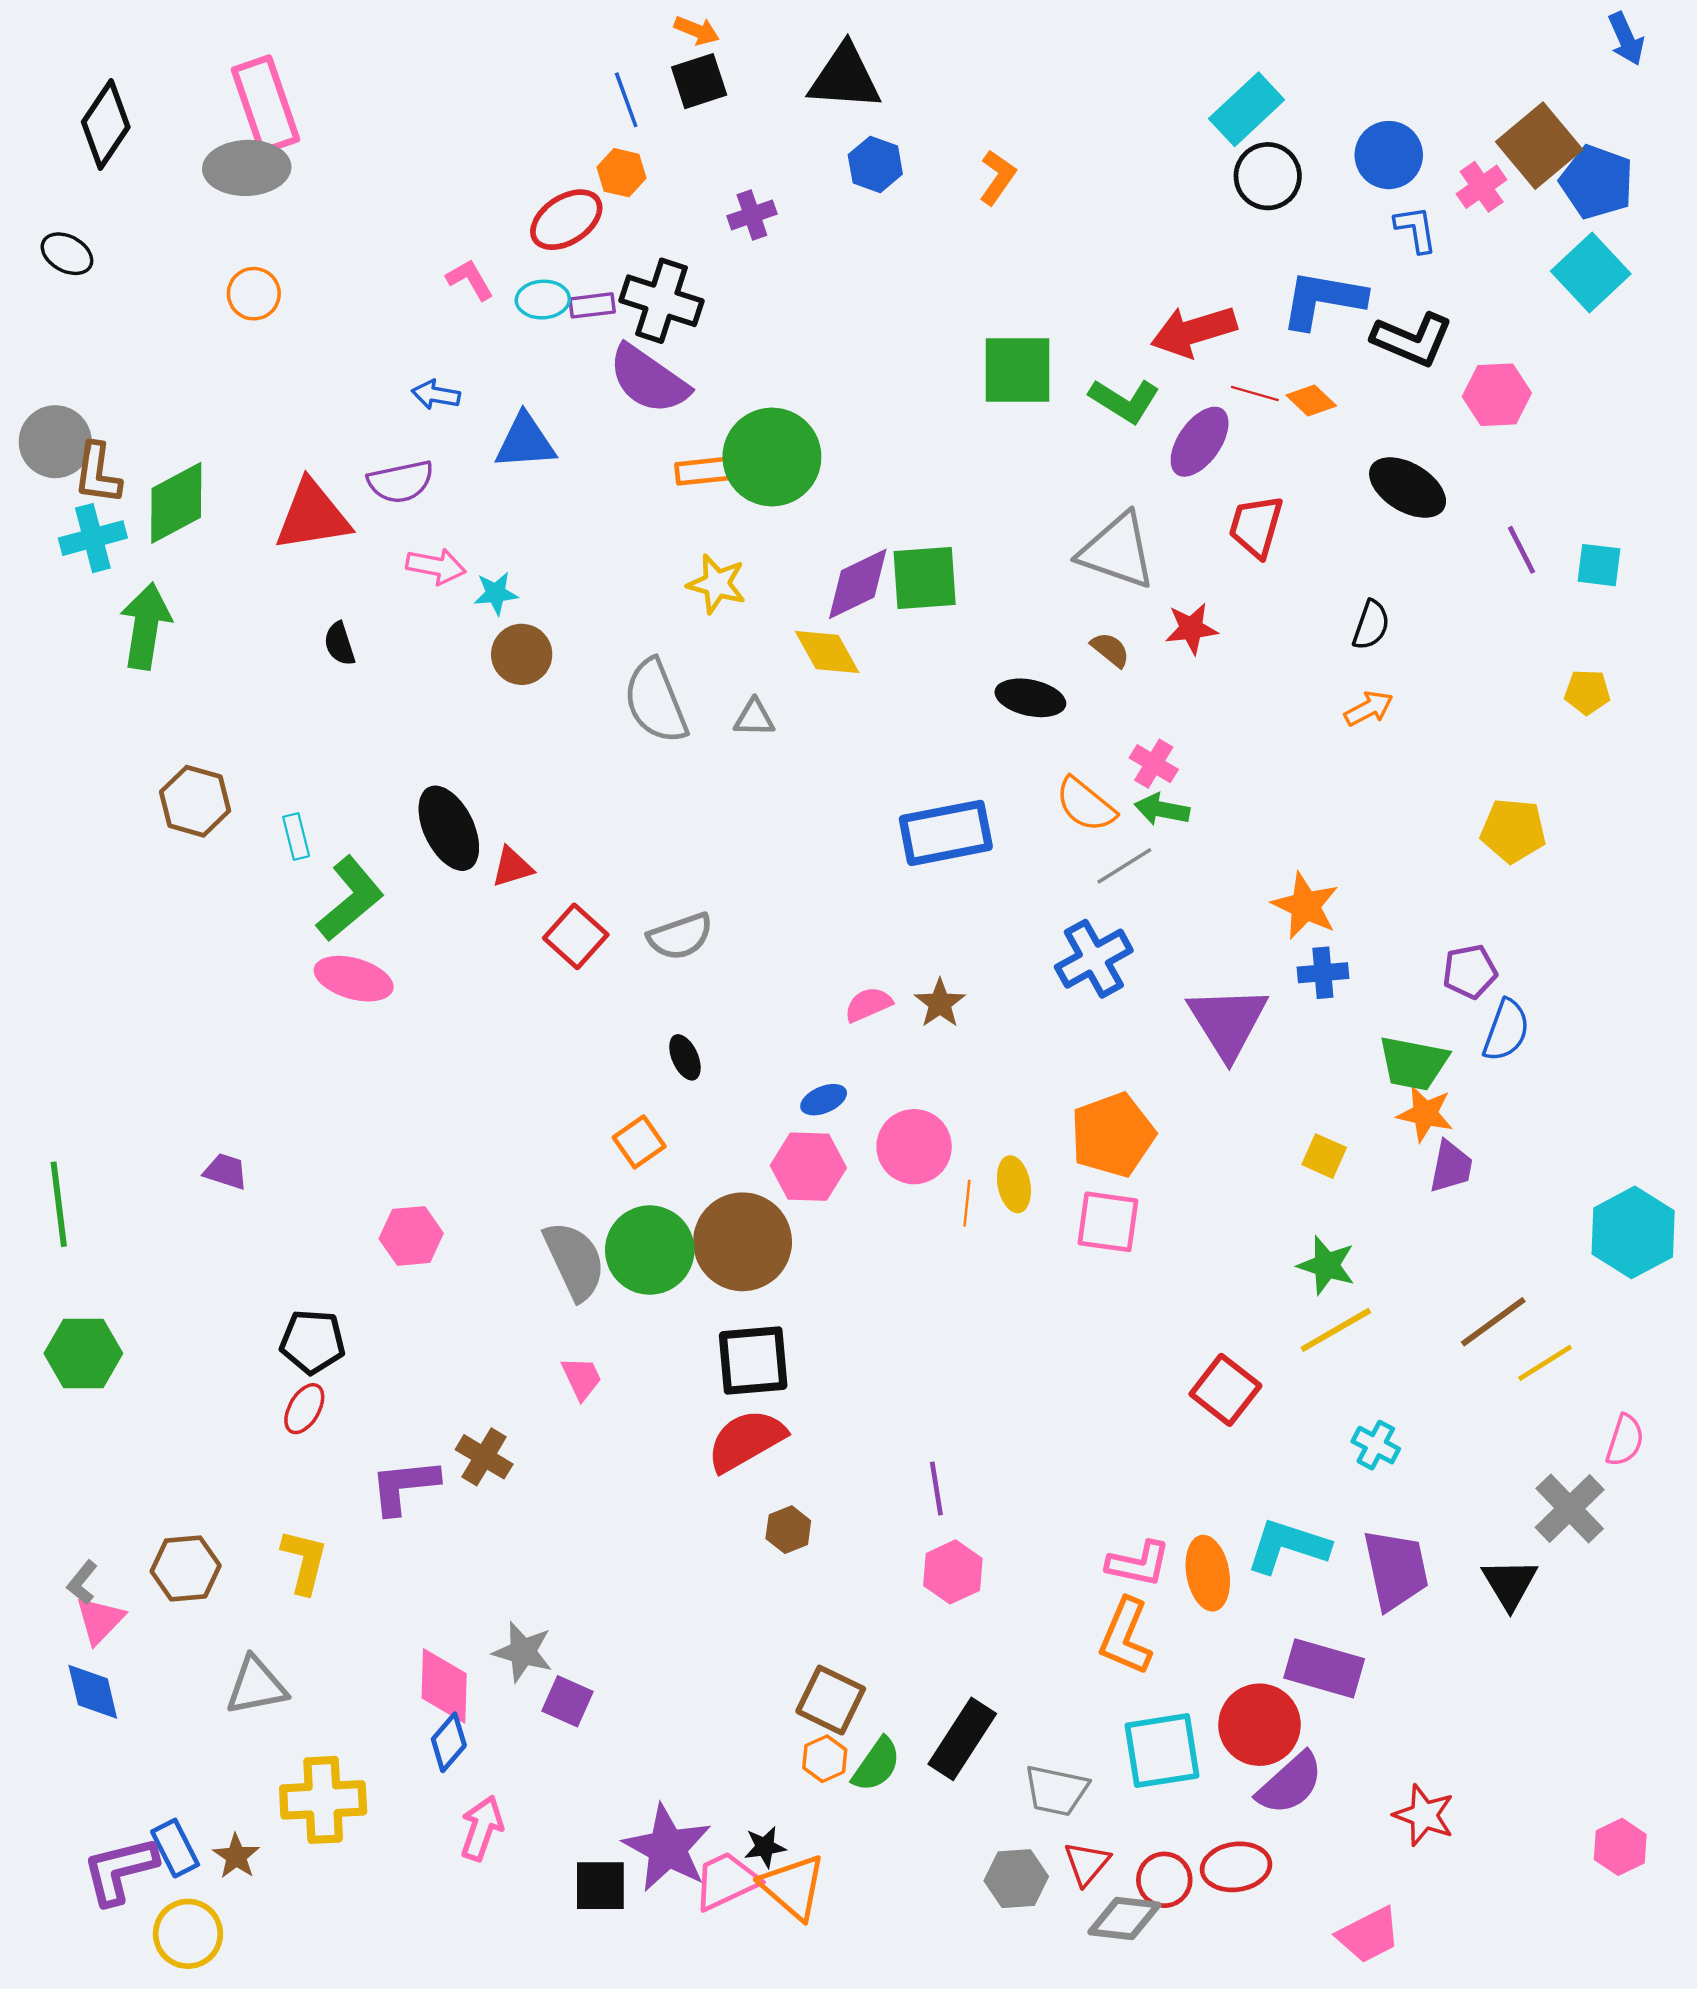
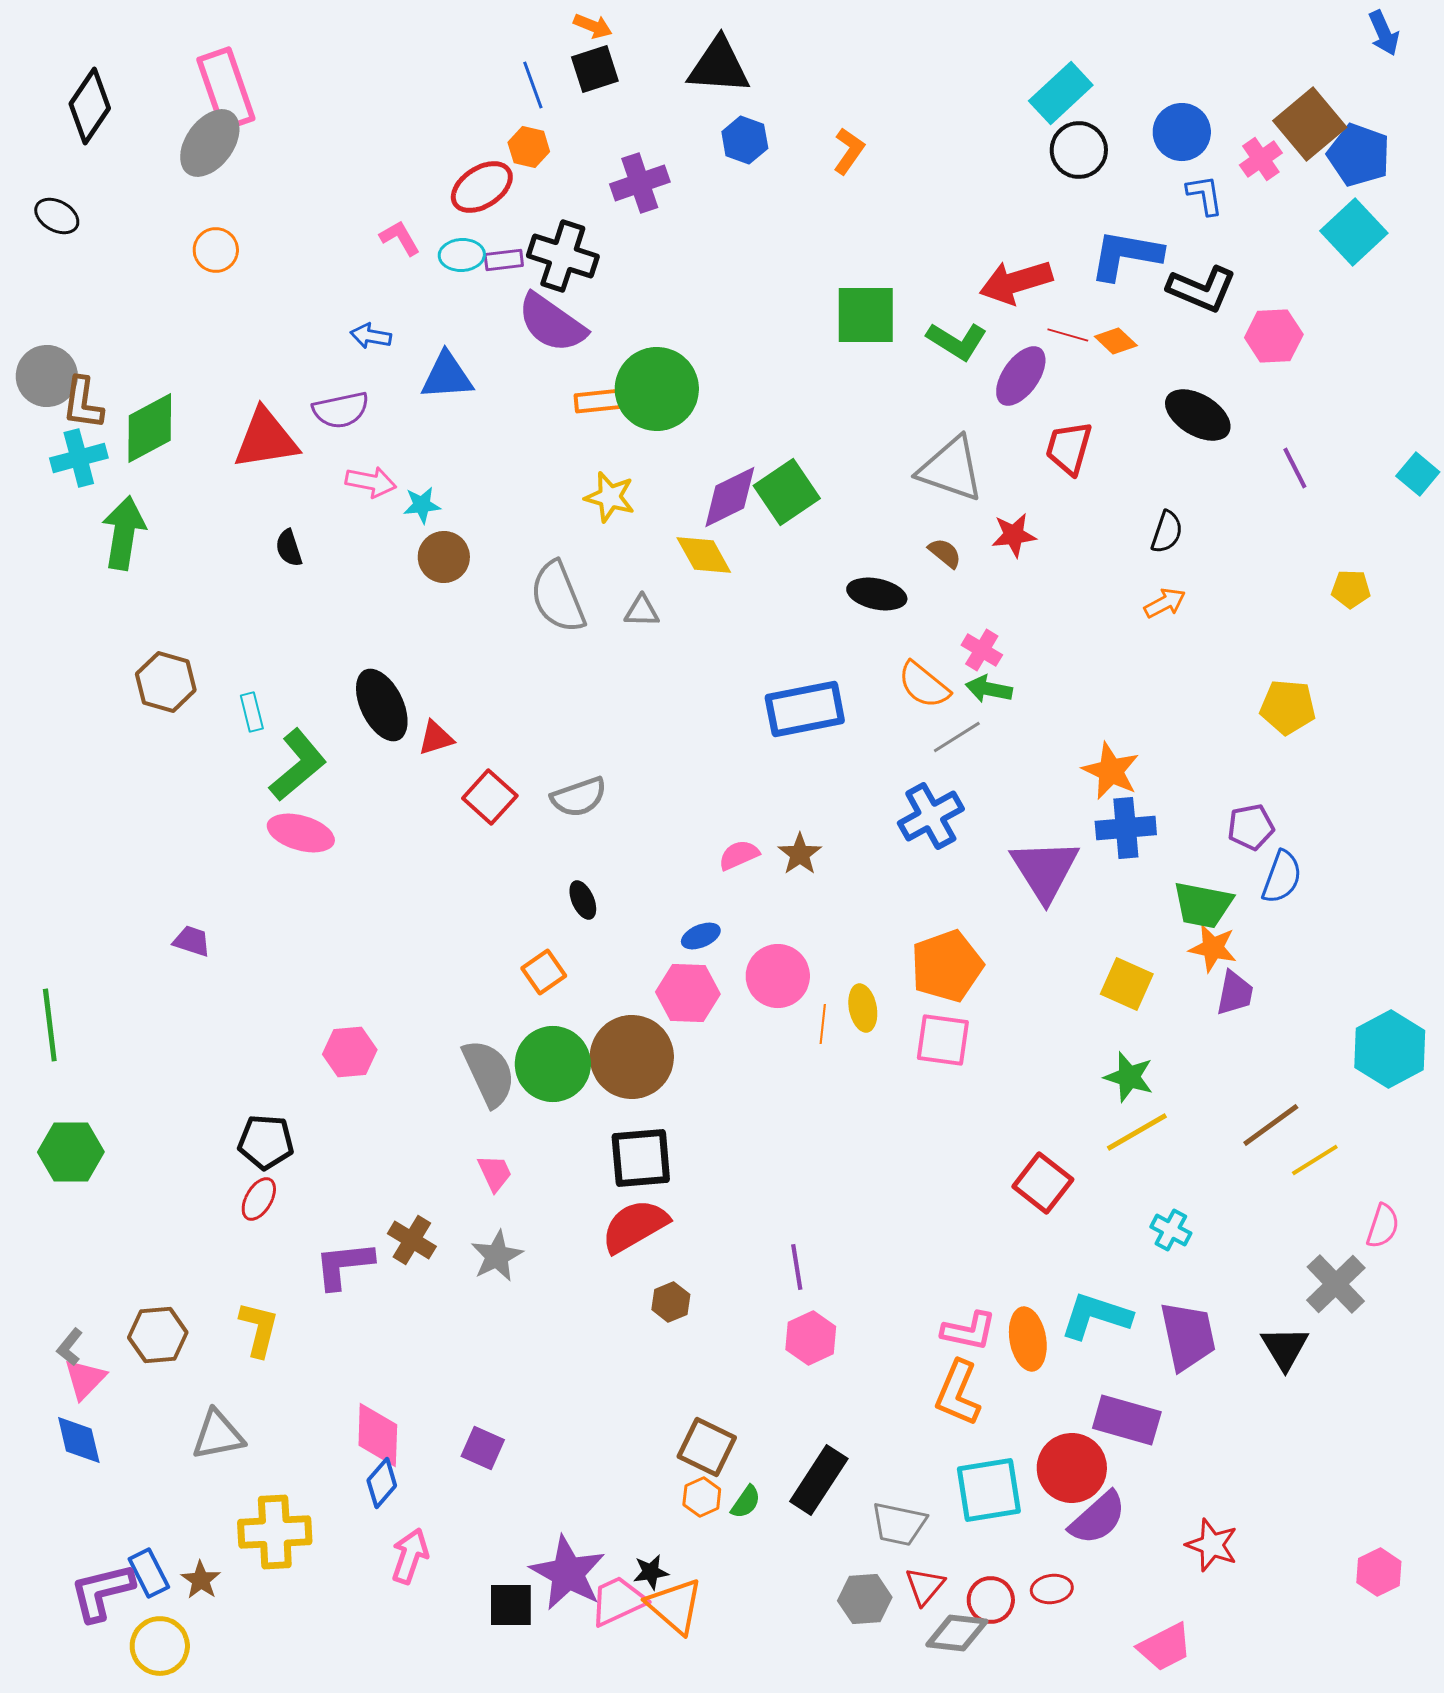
gray ellipse: (247, 168) -> (210, 143), turned -52
purple cross: (752, 215) -> (640, 183), size x1.4
cyan square: (1599, 565) -> (1418, 474), moved, turned 33
green square: (925, 578) -> (787, 492), turned -30
blue cross: (1323, 973) -> (1126, 828), size x1.4
yellow square: (1324, 1156) -> (1127, 984), size x1.4
purple trapezoid: (226, 1171) -> (192, 941), moved
gray star: (523, 1652) -> (497, 1256), moved, turned 30
green semicircle: (876, 1765) -> (746, 1502), size x0.7
red ellipse: (1236, 1867) -> (1052, 1589), size x0.7

